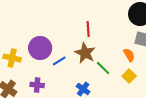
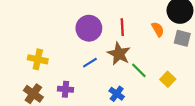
purple circle: (40, 48) -> (89, 28), moved
orange semicircle: (129, 55) -> (158, 29), moved

